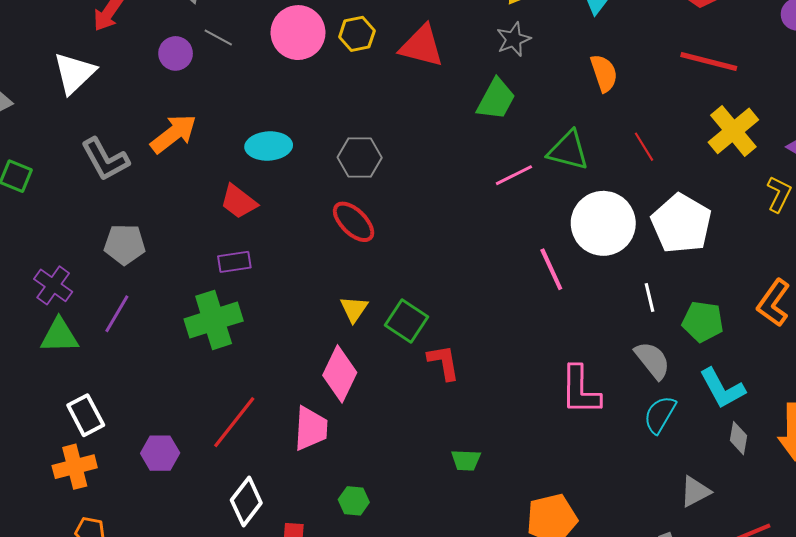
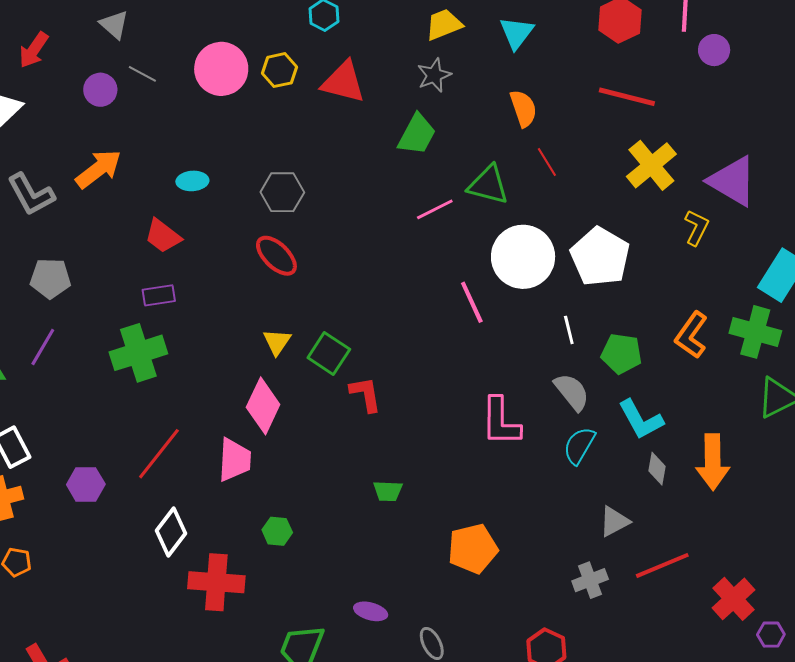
cyan ellipse: (269, 146) -> (192, 181), size x0.7
red line: (644, 147) -> (547, 162), moved

